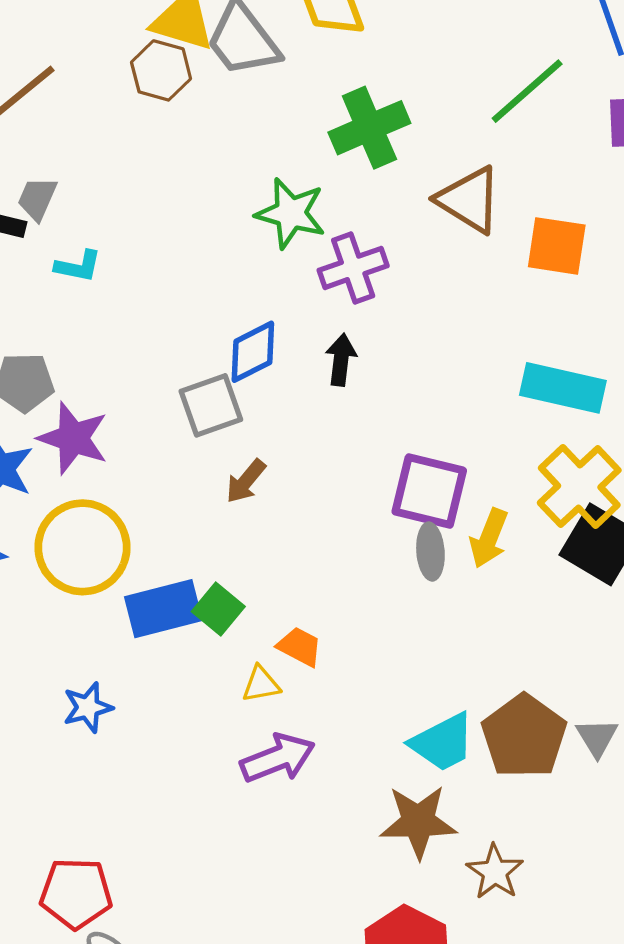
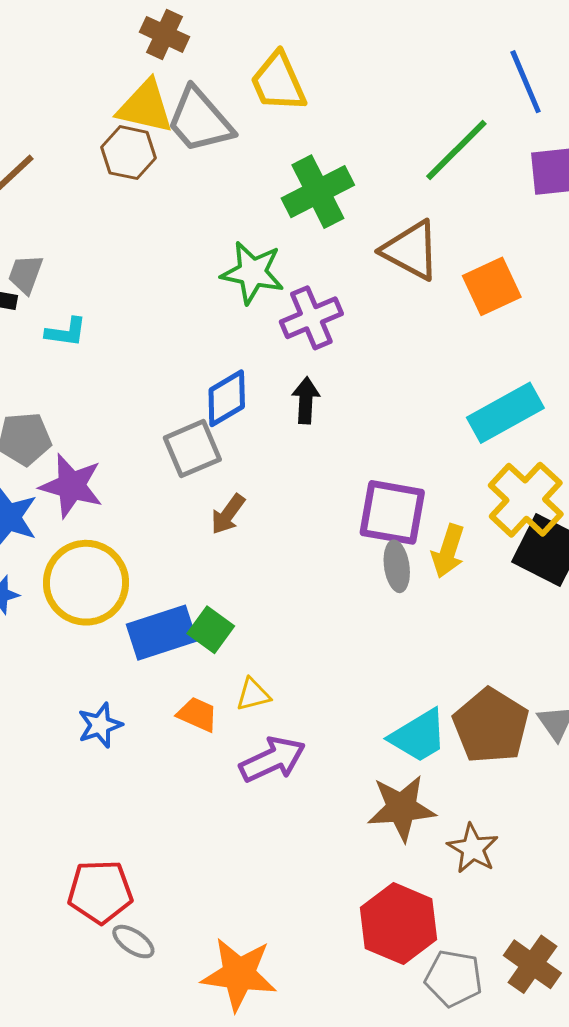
orange square: (557, 246) -> (492, 286), turned -30
cyan rectangle: (563, 388) -> (505, 413), turned -38
orange trapezoid: (300, 647) -> (197, 714), moved

